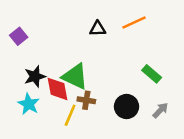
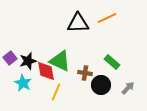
black triangle: (98, 29) -> (78, 23), size x1.6
purple square: (19, 36) -> (10, 58), moved
green rectangle: (152, 74) -> (112, 62), moved
brown cross: (86, 100) -> (85, 73), moved

